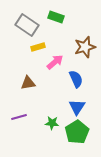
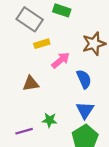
purple line: (19, 117) -> (24, 131), moved
green star: (52, 123) -> (50, 120), moved

